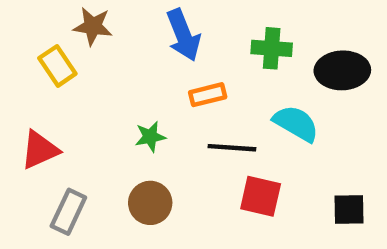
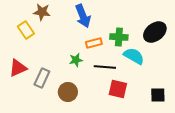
green cross: (272, 48) -> (119, 37), moved
black ellipse: (342, 70) -> (155, 32), turned -35
green star: (150, 137) -> (76, 60), moved
gray rectangle: (68, 212) -> (42, 78), moved

